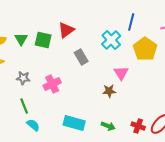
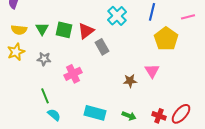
red triangle: (66, 30) -> (86, 31), moved
cyan cross: (111, 40) -> (117, 16), moved
pink triangle: (121, 73) -> (152, 71), moved
gray star: (23, 78) -> (44, 59), moved

